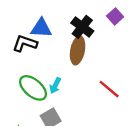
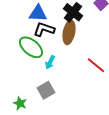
black L-shape: (25, 43) -> (44, 29), moved
green ellipse: (33, 88) -> (31, 47), moved

